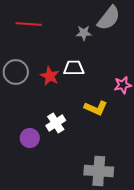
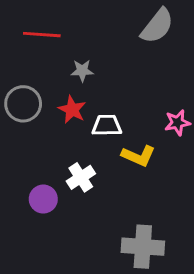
gray star: (84, 33) -> (82, 71), moved
white trapezoid: (74, 68) -> (107, 125), moved

